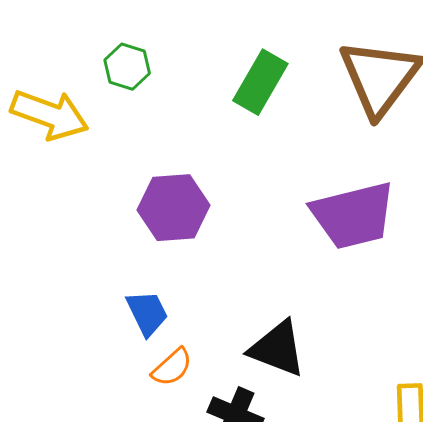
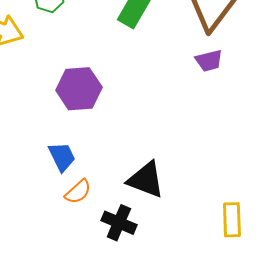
purple trapezoid: (353, 215) -> (209, 61), moved, size x0.5

